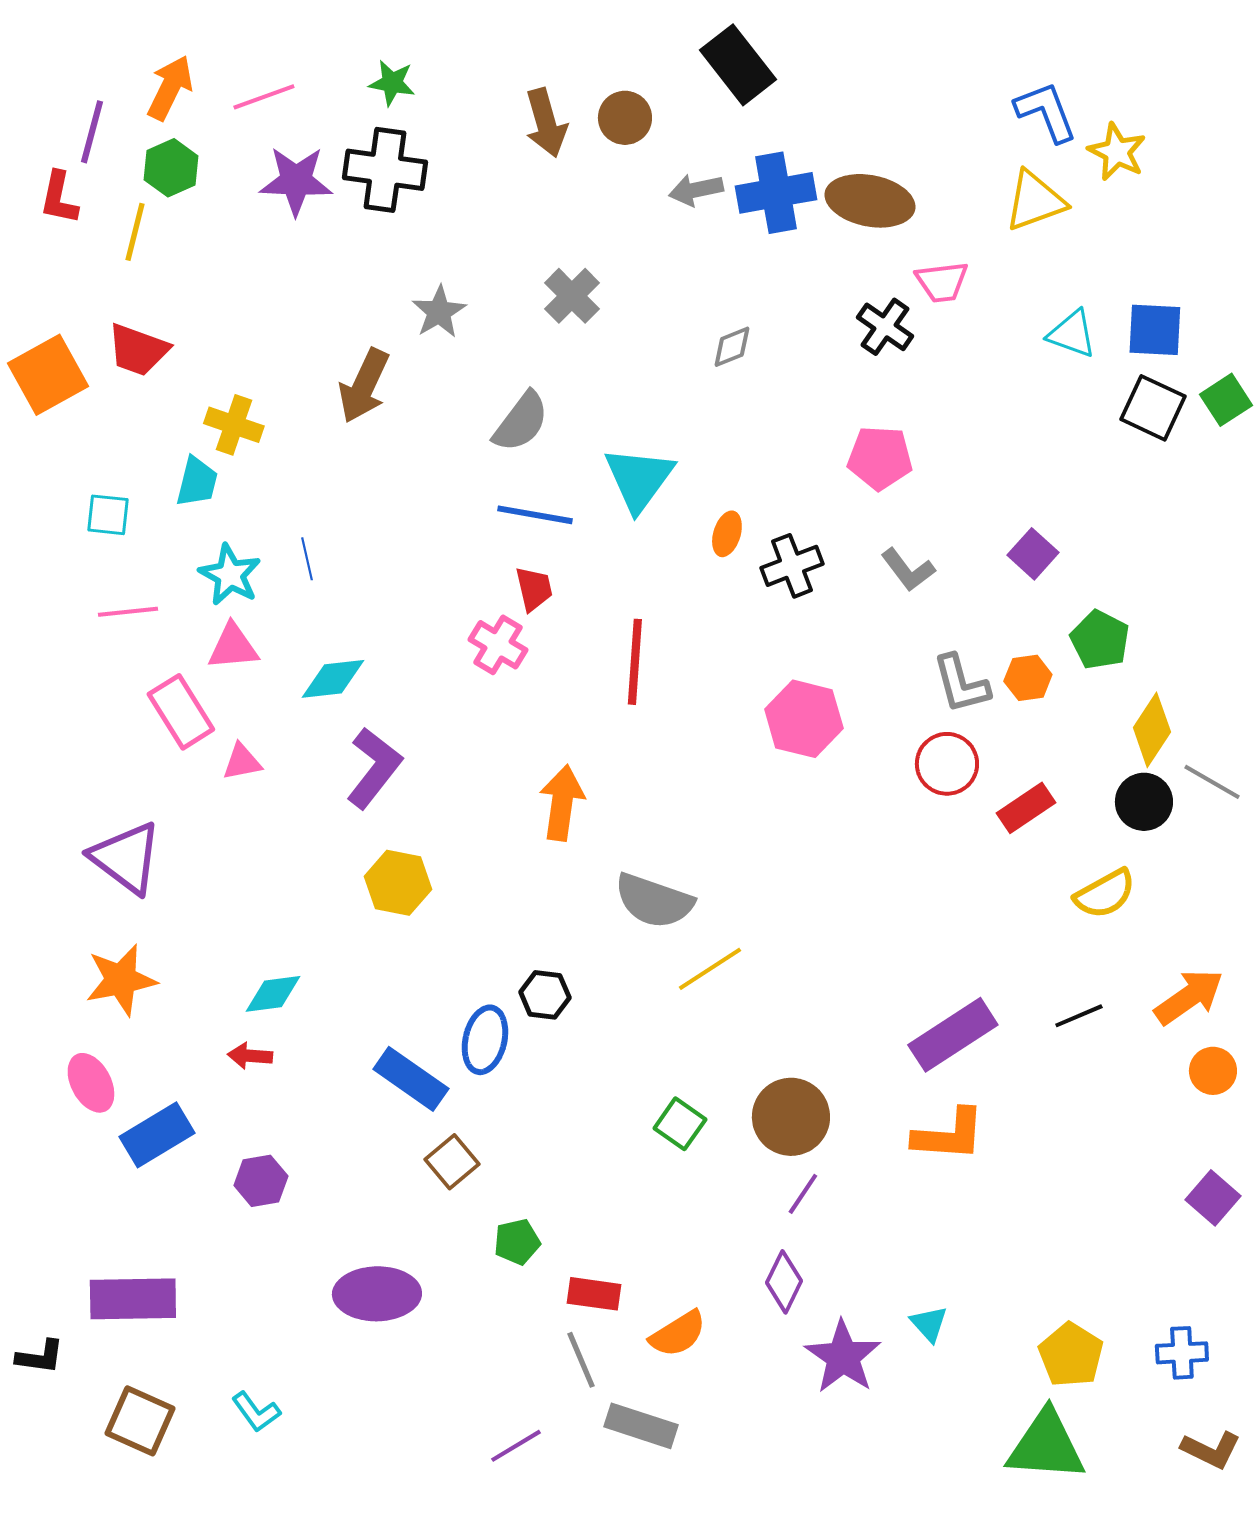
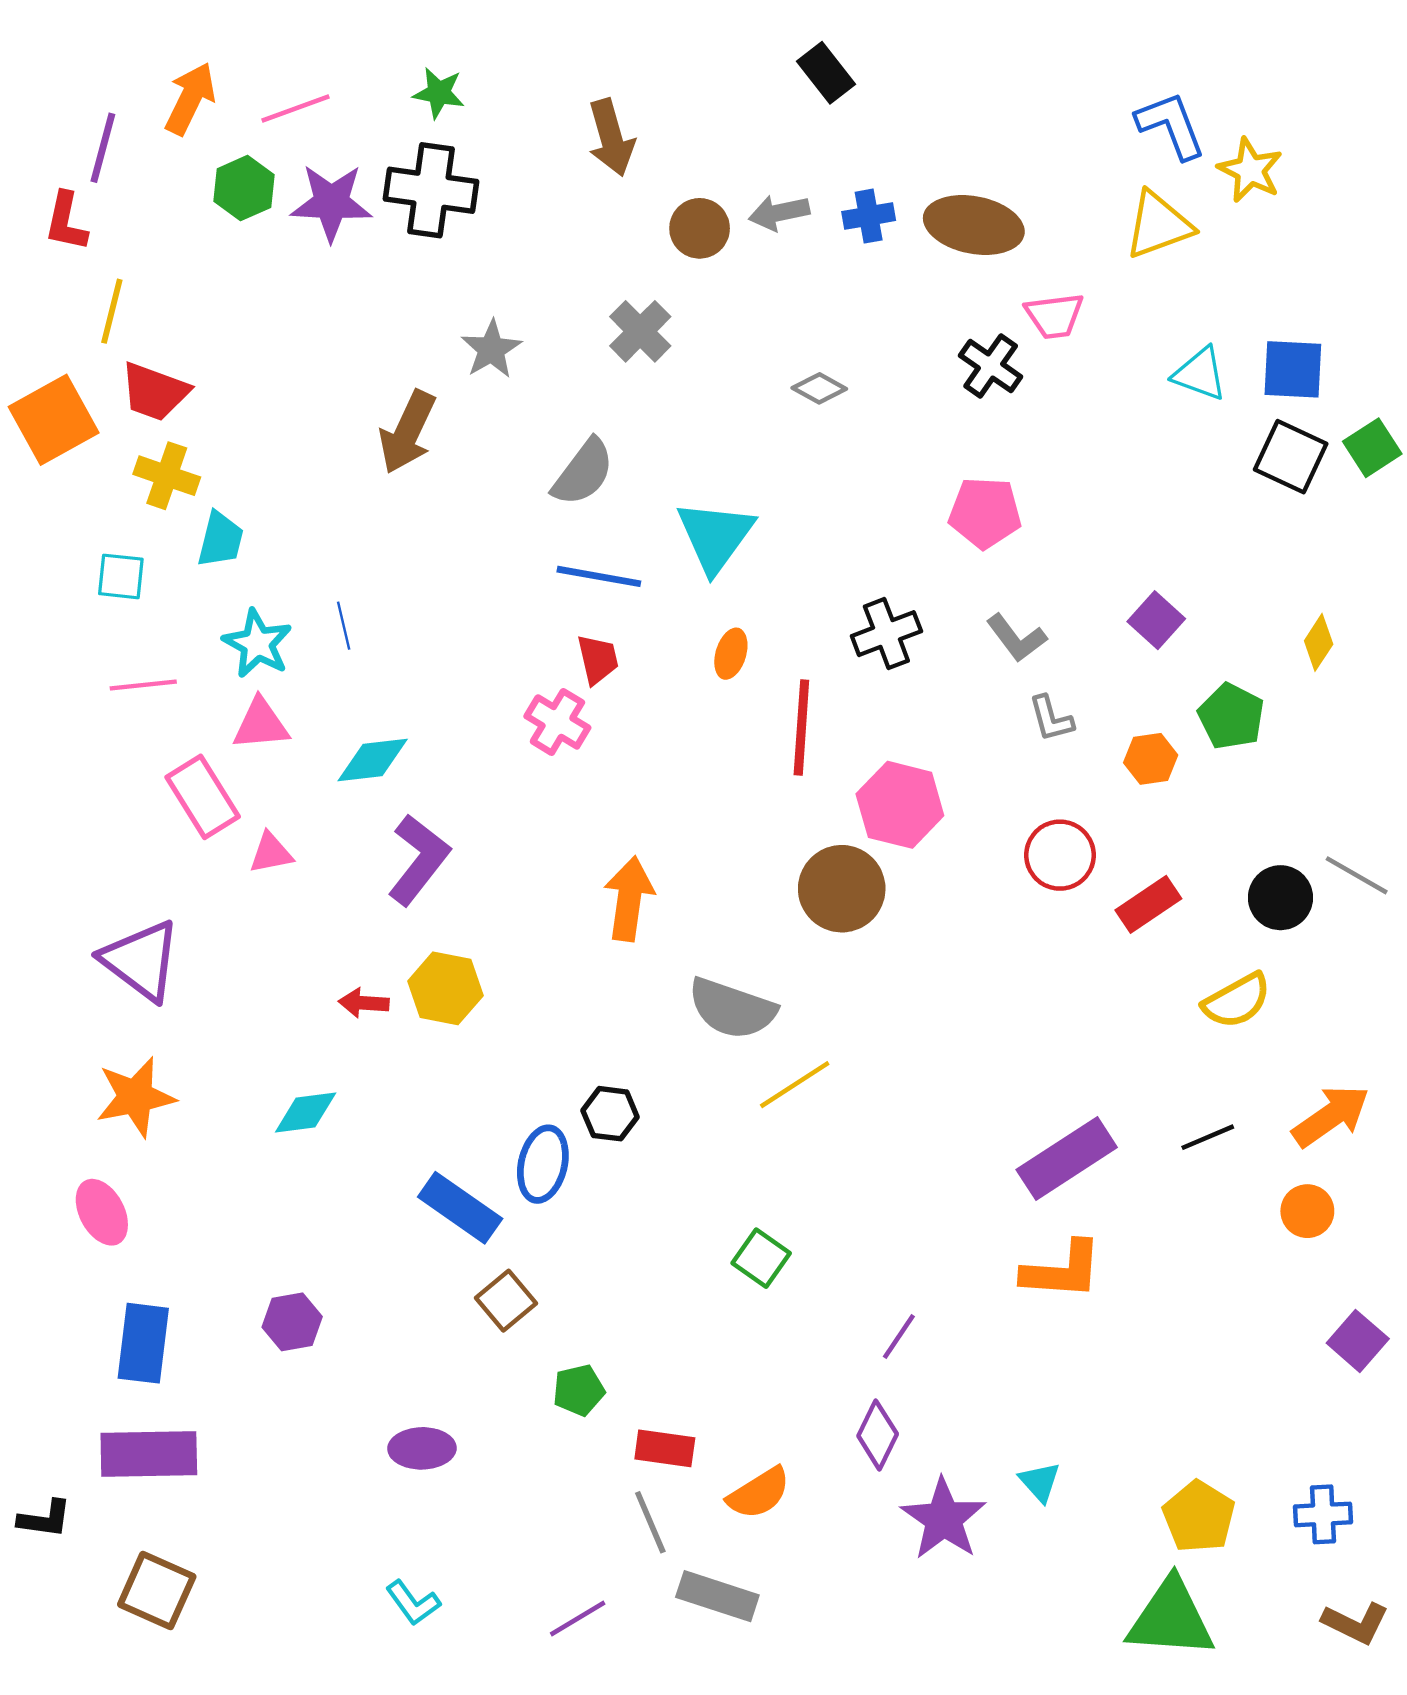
black rectangle: (738, 65) -> (826, 73), size x0.7
brown circle: (625, 118) -> (700, 228), moved
green hexagon: (171, 168) -> (244, 188), moved
blue cross: (776, 193) -> (869, 216), size x0.6
yellow line: (135, 232) -> (112, 311), moved
gray diamond: (732, 347) -> (819, 388), turned 51
yellow cross: (234, 425) -> (167, 476), moved
orange ellipse: (727, 534) -> (731, 654), moved
red line: (635, 662) -> (801, 728), moved
gray L-shape: (961, 684) -> (1051, 719), moved, size x0.7
yellow diamond: (1152, 730) -> (1319, 642), moved, size x0.7
red arrow: (250, 1056) -> (364, 1003), moved
orange circle: (1213, 1071) -> (1307, 1211), moved
brown circle: (791, 1117) -> (842, 889), moved
blue rectangle: (157, 1135) -> (143, 1343), moved, turned -52
purple ellipse: (377, 1294) -> (422, 1448), size x0.7
cyan L-shape: (256, 1412) -> (413, 1603), moved

